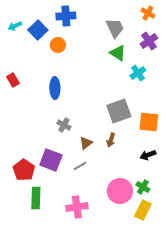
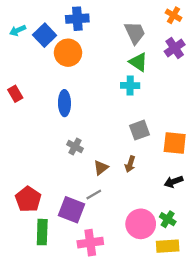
orange circle: (58, 45) -> (68, 53), size x1.5
cyan cross: (138, 73) -> (130, 86), moved, turned 35
gray square: (119, 111) -> (139, 130), size x0.7
purple square: (51, 160) -> (72, 210), moved
yellow rectangle: (143, 210) -> (168, 246), turned 60

